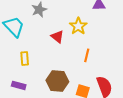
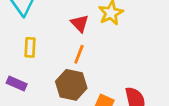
orange line: (87, 55) -> (79, 54), moved

